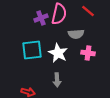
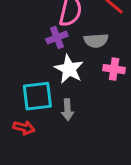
purple cross: (41, 18) -> (57, 38), moved
cyan square: (32, 50) -> (37, 96), moved

